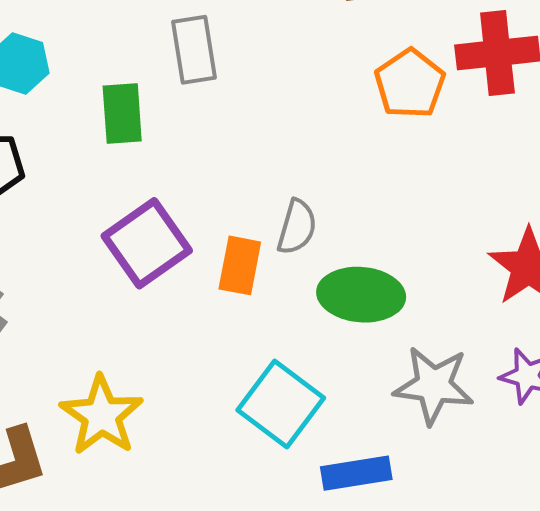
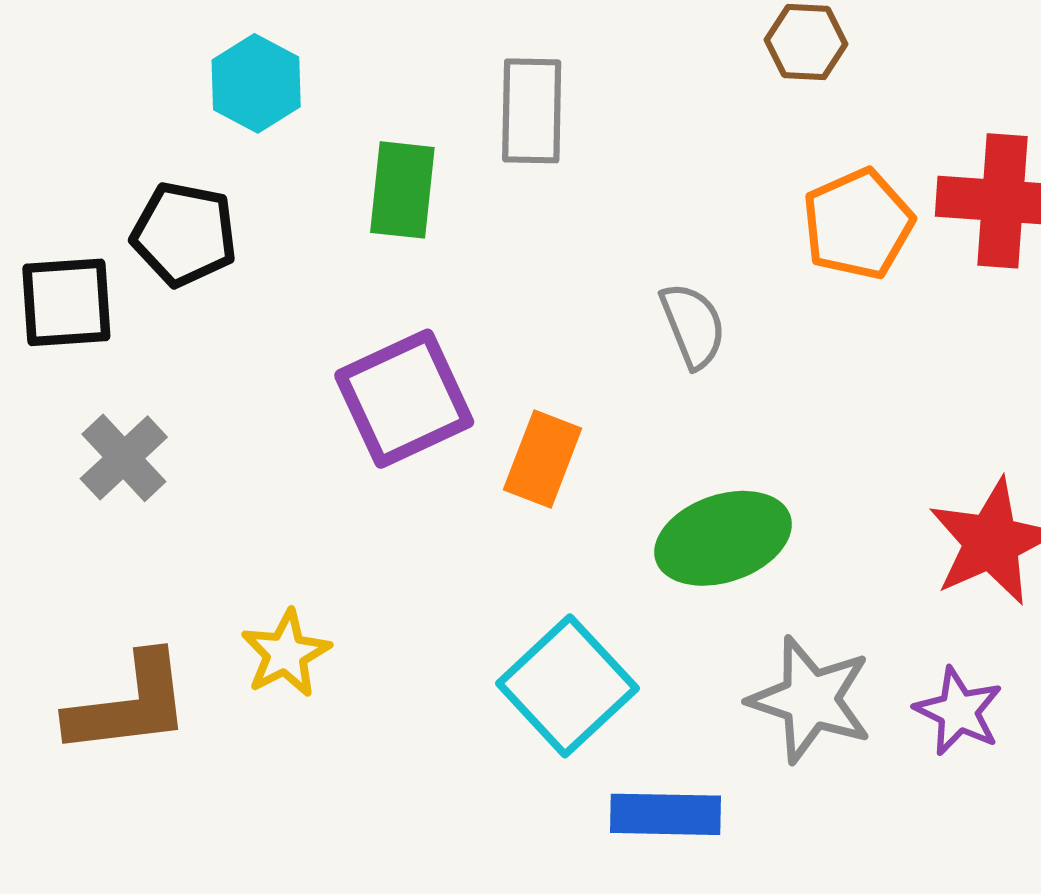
gray semicircle: (297, 227) -> (693, 325), moved, turned -48
green ellipse: (361, 295) -> (723, 538), turned -34
yellow star: (102, 415) -> (286, 653), size x0.7

